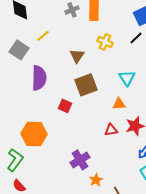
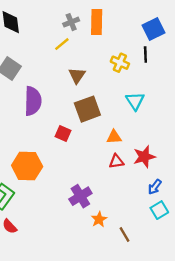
yellow line: (43, 36) -> (62, 44), moved
black line: (136, 38) -> (145, 55), turned -48
yellow cross: (105, 42) -> (120, 63), moved
orange triangle: (119, 104) -> (114, 137), moved

